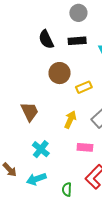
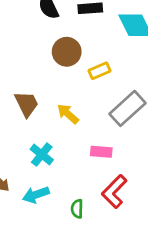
yellow arrow: (70, 120) -> (68, 114), moved, turned -72

